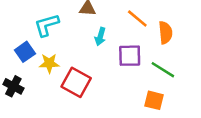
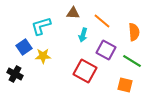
orange line: (137, 19) -> (102, 21), moved
purple square: (130, 56) -> (106, 50), turned 30
red square: (76, 82) -> (85, 71), moved

